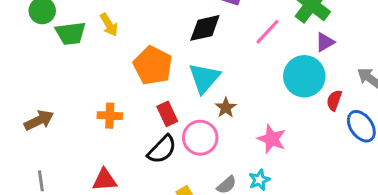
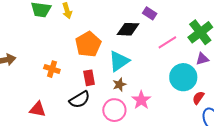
brown star: (226, 108) -> (119, 85), moved
pink circle: (200, 138) -> (114, 110), moved
pink star: (272, 139) -> (141, 100), moved

